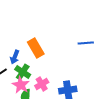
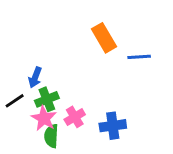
orange rectangle: (36, 48) -> (104, 38), moved
green cross: (23, 72) -> (47, 99), turned 35

